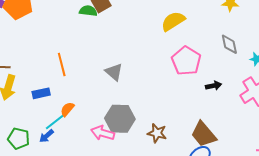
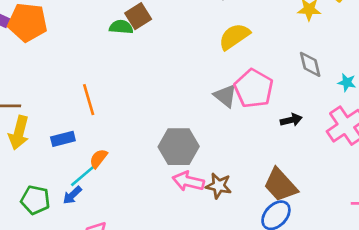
gray triangle: (114, 72) -> (225, 96), moved
gray hexagon: (120, 119) -> (179, 147), moved
pink arrow: (103, 133) -> (188, 181), moved

